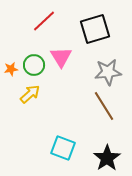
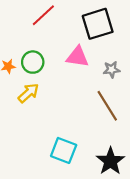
pink triangle: (61, 57) -> (77, 57), moved, turned -50
gray star: (108, 72) -> (112, 70), size x0.6

